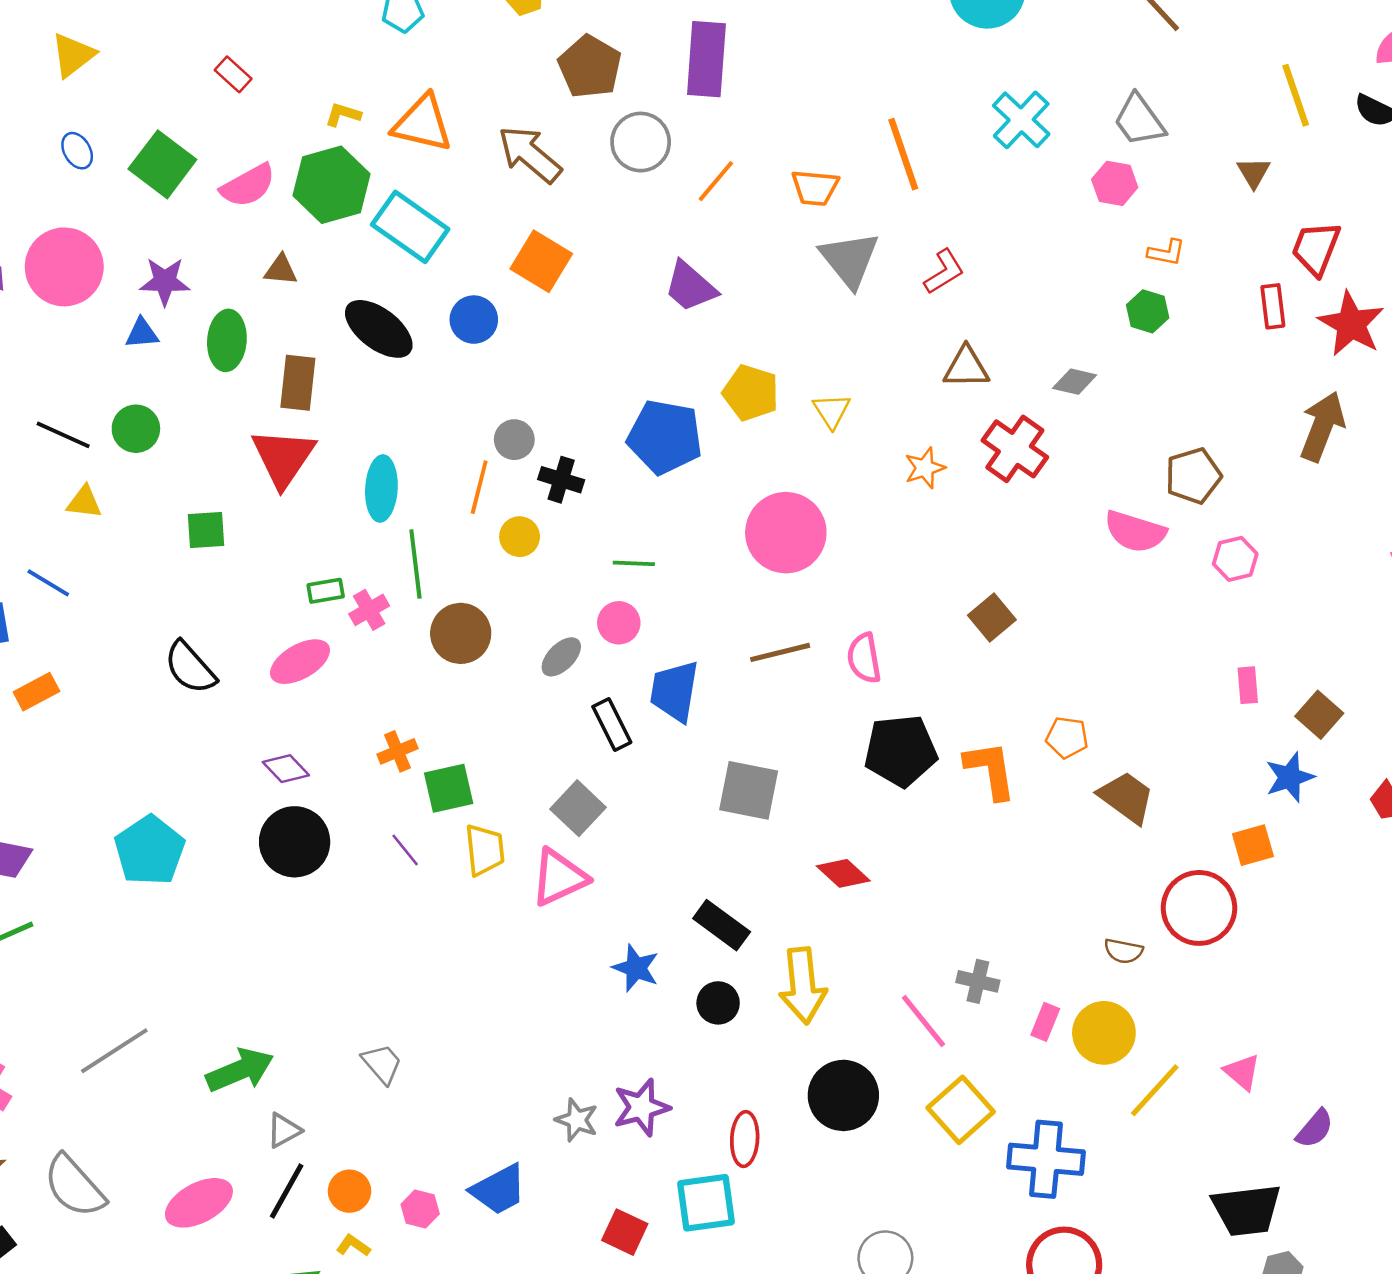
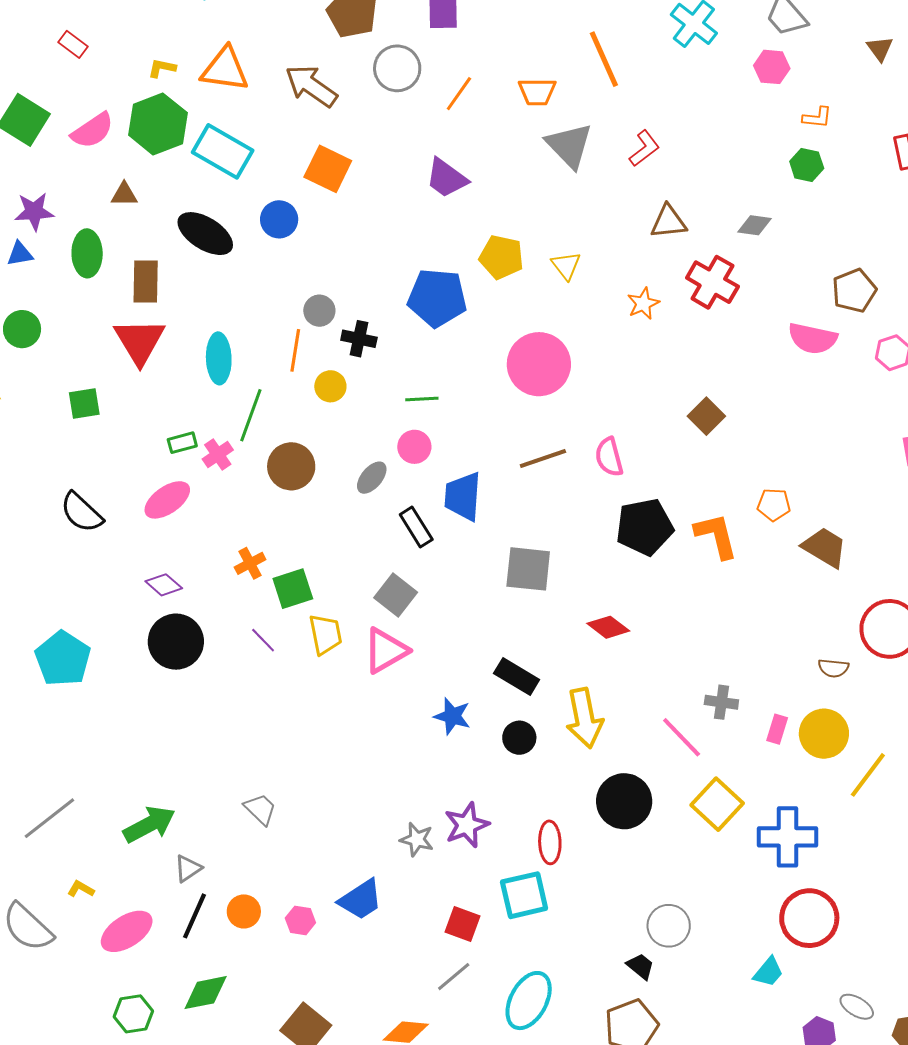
green line: (415, 564) -> (251, 415), turned 32
yellow L-shape: (353, 1246) -> (81, 889), moved

